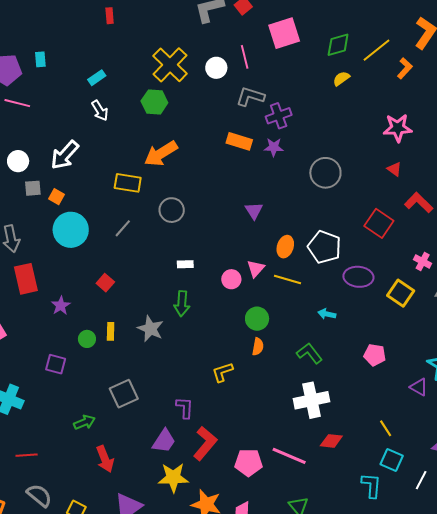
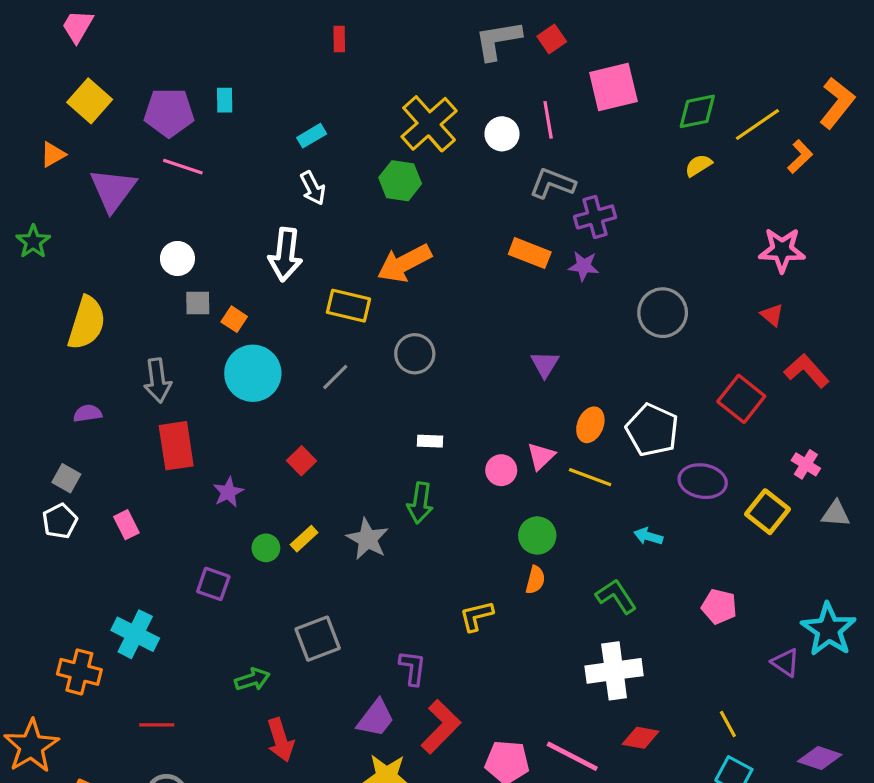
white arrow: (65, 155) -> (285, 254), moved, turned -40
yellow rectangle: (111, 331) -> (304, 539), turned 42

